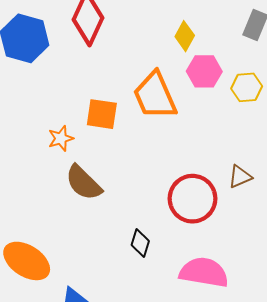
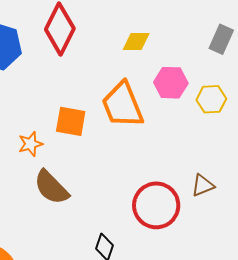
yellow diamond: (185, 36) -> (136, 42), moved, turned 60

